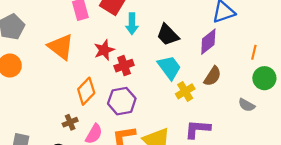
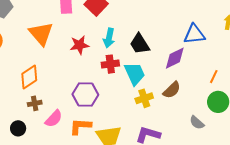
cyan arrow: (132, 24) -> (109, 38), moved
red cross: (124, 66) -> (110, 64), moved
orange diamond: (86, 91) -> (29, 77), moved

